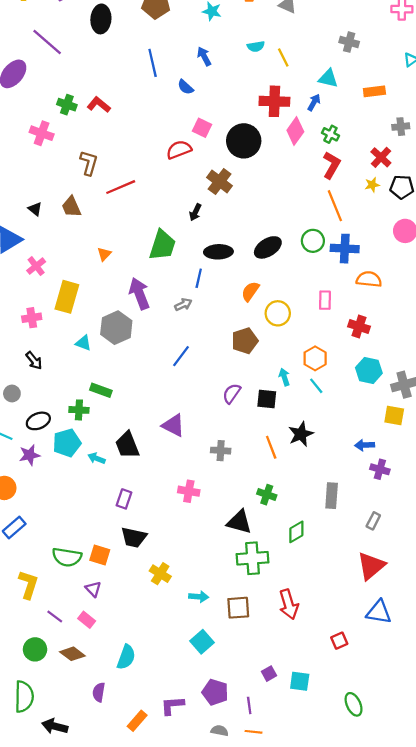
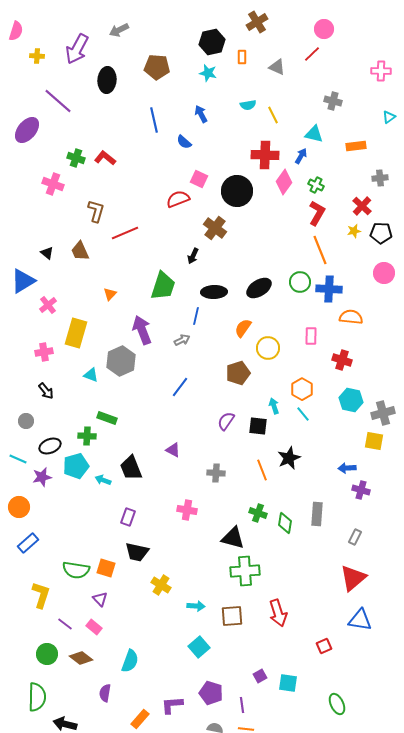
purple triangle: (173, 425) -> (173, 450), size x0.7
green diamond: (296, 532) -> (285, 523), moved, turned -50

